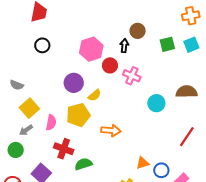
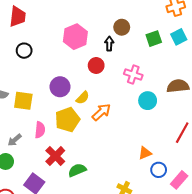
pink hexagon: (91, 49) -> (75, 37), moved
pink cross: (132, 76) -> (133, 74), moved
yellow square: (29, 108) -> (23, 101), moved, turned -36
orange arrow: (111, 130) -> (101, 112), moved, turned -42
red cross: (64, 149) -> (55, 156), turned 30
orange triangle: (142, 163) -> (145, 153), moved

